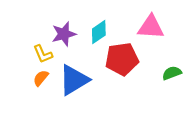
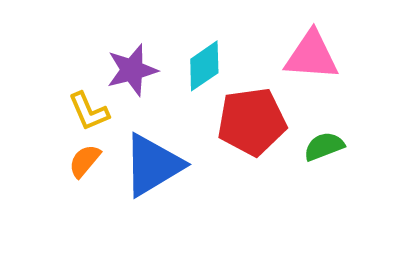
green semicircle: (172, 73) -> (324, 146), moved

